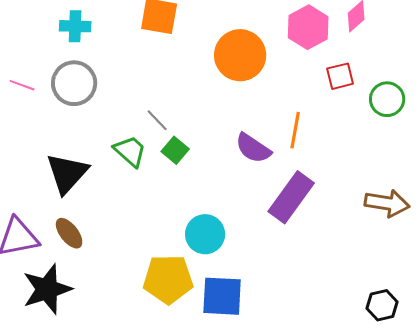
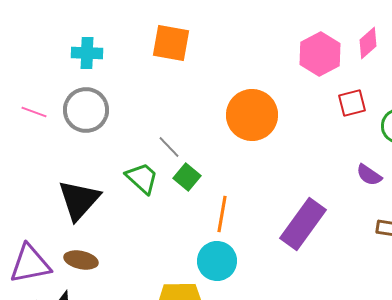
orange circle: (240, 55) -> (252, 115), moved
orange line: (295, 130) -> (222, 214), moved
purple semicircle: (253, 148) -> (369, 175), moved, size x0.7
brown ellipse: (69, 233) -> (81, 260), turned -40

